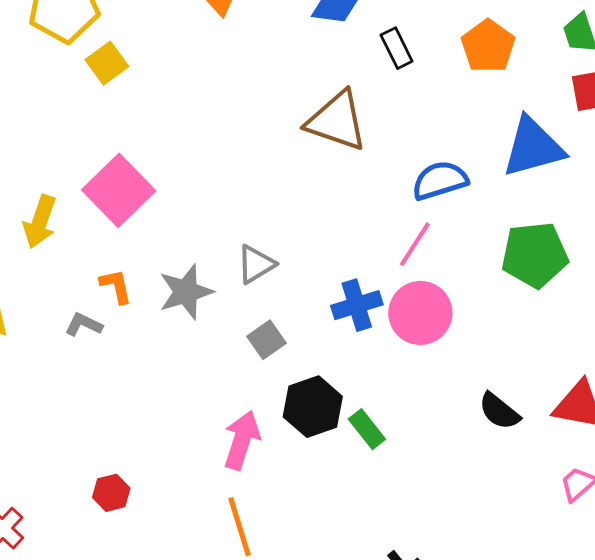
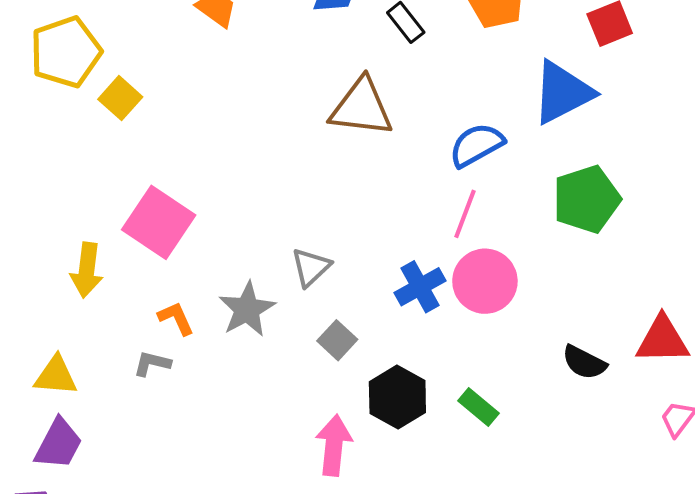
green rectangle: (367, 429) -> (479, 407), moved

